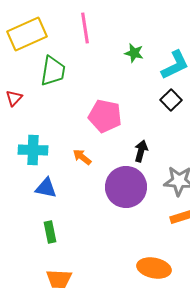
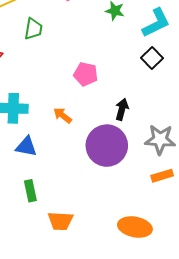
green trapezoid: (53, 71) -> (33, 29), size x0.7
pink pentagon: (105, 116) -> (86, 74), size x0.7
orange trapezoid: (59, 279) -> (61, 221), moved

